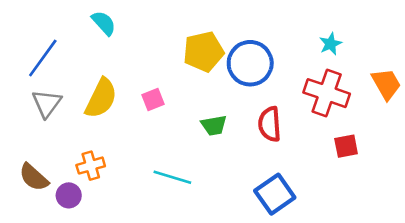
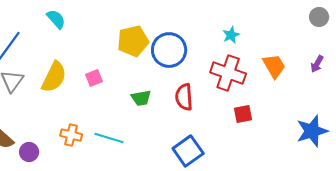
orange cross: (91, 166) -> (71, 135), moved, turned 30

